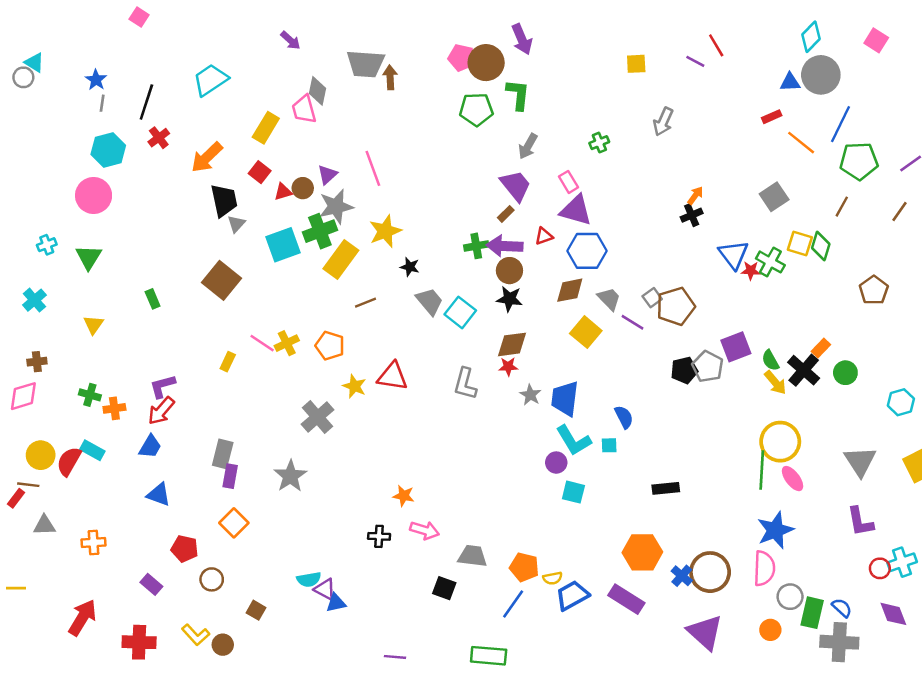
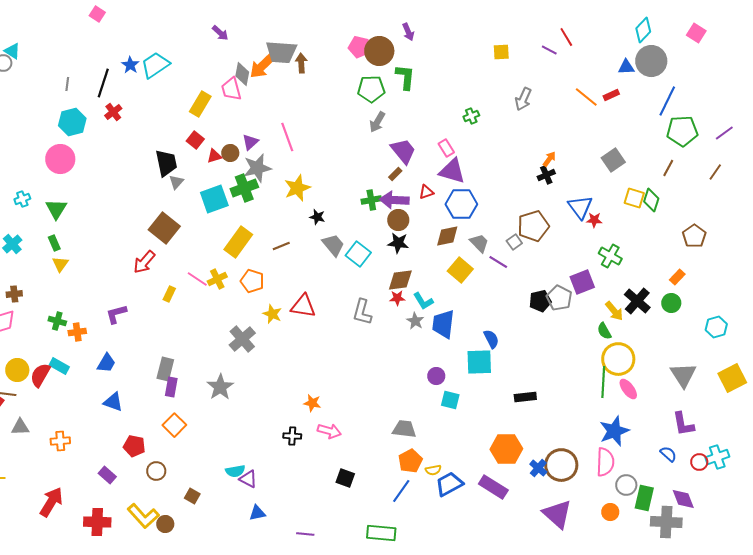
purple arrow: (522, 39) -> (408, 32), size x0.7
blue star: (96, 80) -> (130, 65), moved
orange line: (801, 143) -> (586, 97), moved
gray arrow: (528, 146) -> (377, 122), moved
orange arrow: (207, 157) -> (262, 66), moved
yellow rectangle: (341, 259) -> (238, 242), moved
green cross: (770, 262) -> (610, 256), moved
green rectangle: (153, 299) -> (54, 243), moved
brown pentagon: (676, 306) -> (533, 226), moved
orange rectangle: (821, 348) -> (677, 277), moved
green semicircle: (770, 360) -> (604, 331), moved
red arrow: (161, 411) -> (144, 262), moved
cyan L-shape: (573, 440) -> (423, 301), moved, size x0.7
cyan square: (609, 445) -> (479, 362), size x2.0
gray trapezoid: (473, 556) -> (404, 429), moved
orange pentagon: (524, 567) -> (410, 461), turned 30
blue triangle: (336, 603) -> (257, 513), moved
blue semicircle: (842, 608) -> (668, 454), moved
purple diamond: (893, 614) -> (683, 499), moved
yellow L-shape: (196, 635) -> (143, 516), size x1.4

